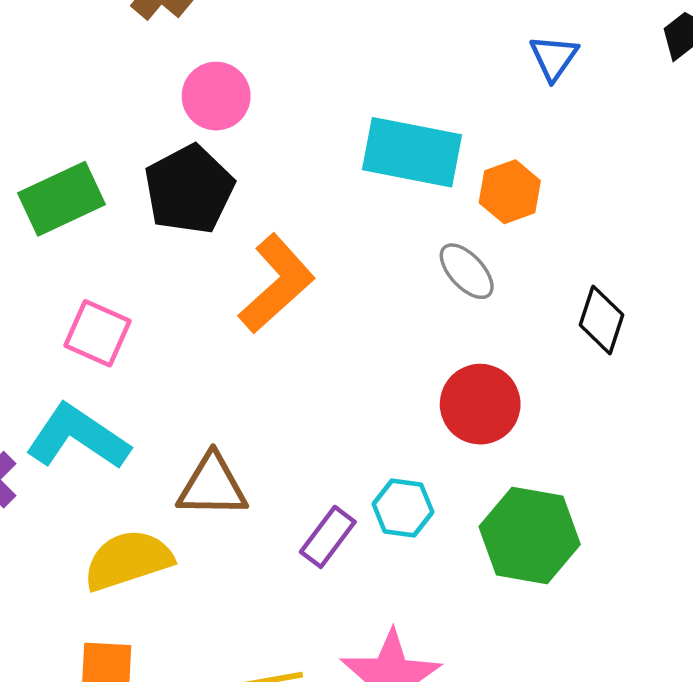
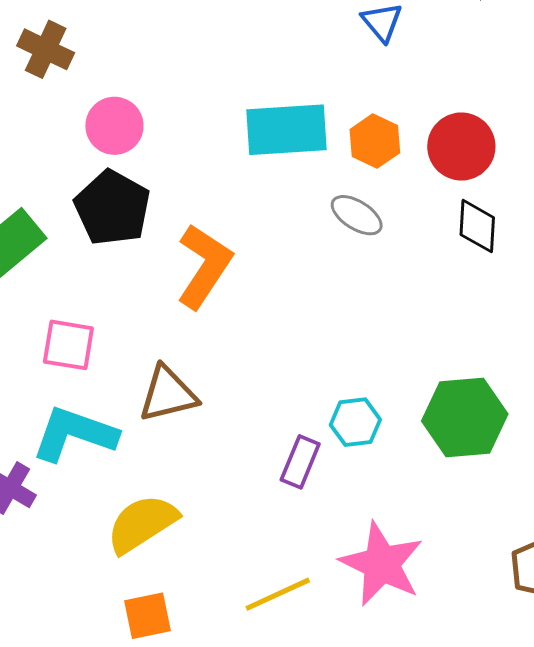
red circle: (480, 404) -> (461, 146), moved
brown triangle: (212, 486) -> (168, 394), moved

